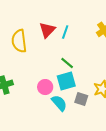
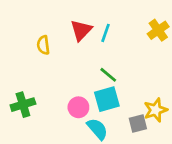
yellow semicircle: (19, 41) -> (43, 45), size x0.6
gray square: (81, 99) -> (138, 123), moved, turned -32

